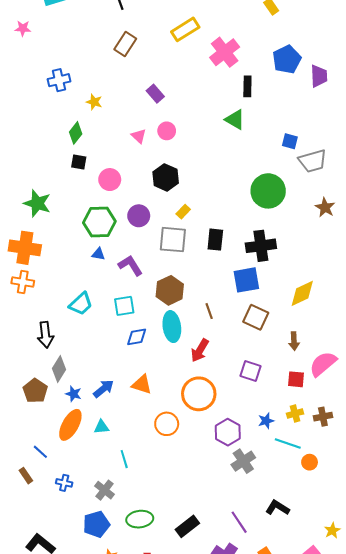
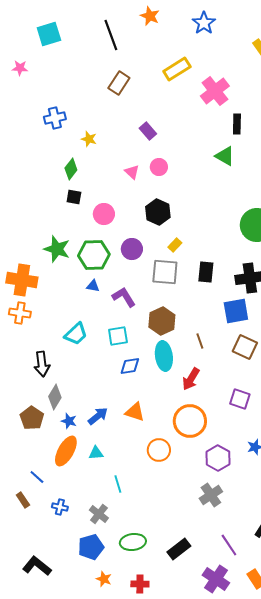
green star: (37, 203) -> (57, 249), moved
gray cross: (243, 461) -> (211, 495), moved

